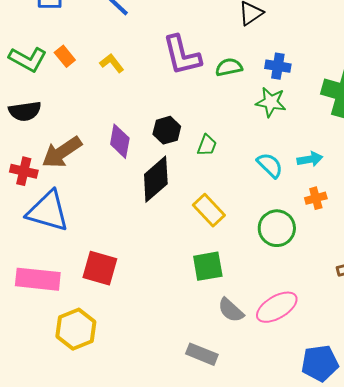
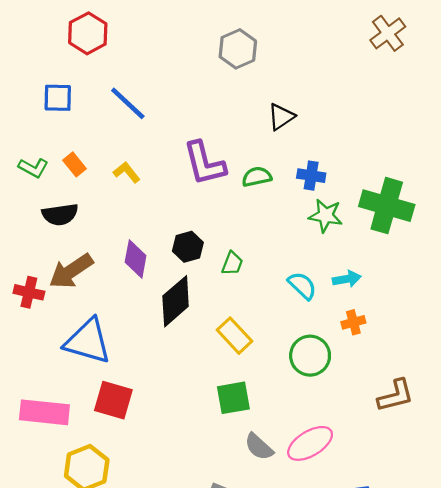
green L-shape: (28, 59) -> (33, 168), size x0.7
green star: (271, 102) -> (326, 216), moved
black semicircle: (25, 111) -> (60, 214), moved
blue triangle: (48, 211) -> (88, 341), moved

